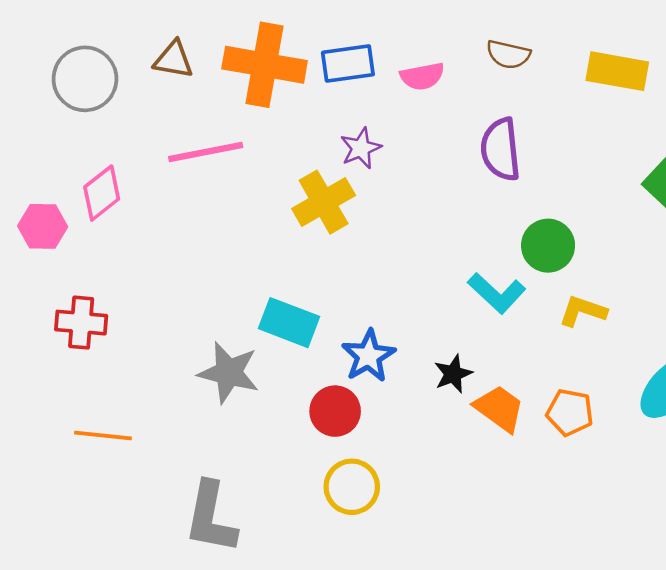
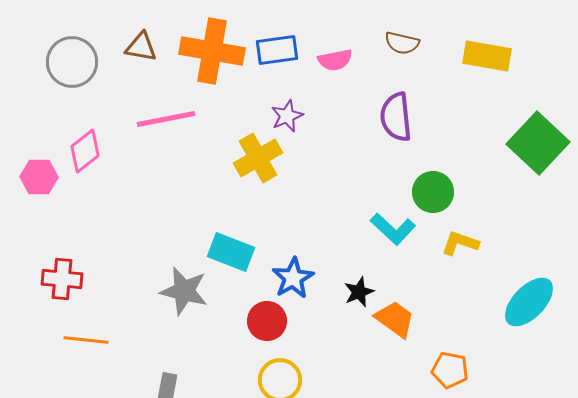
red cross: (81, 323) -> (62, 279), moved
orange pentagon: (570, 412) -> (450, 370), moved

